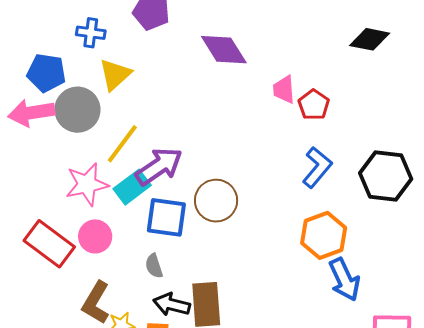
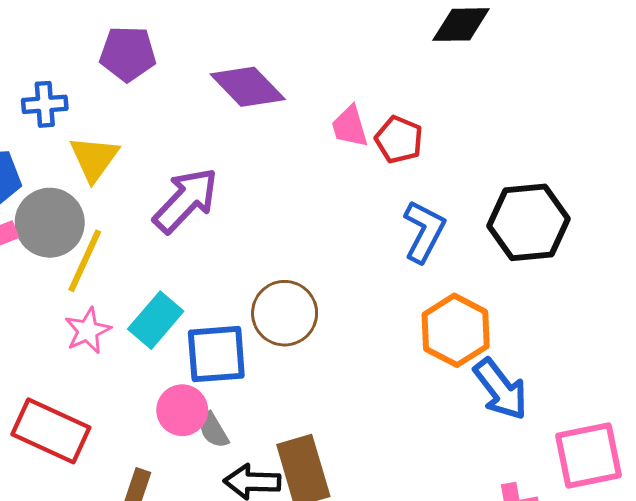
yellow line: (122, 144) -> (85, 261), moved
purple arrow: (159, 166) -> (186, 200), moved
pink star: (87, 184) -> (88, 331), size x0.7
pink circle: (95, 236) -> (182, 410), moved

